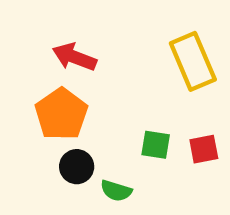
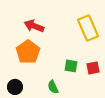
black circle: (77, 167) -> (15, 87), moved
green semicircle: (116, 191) -> (53, 87), turned 48

